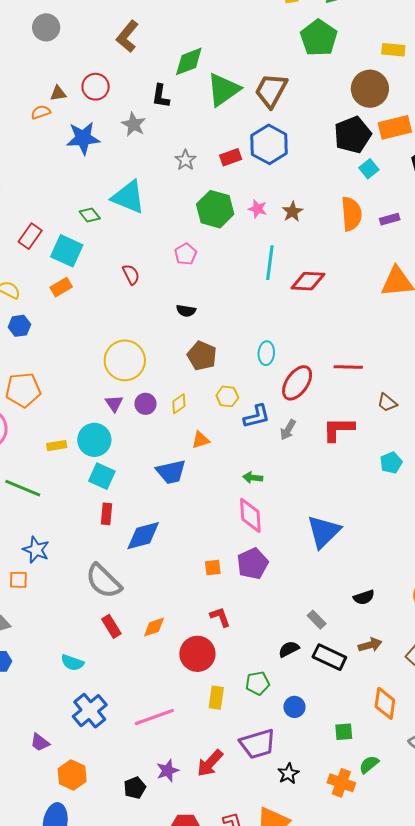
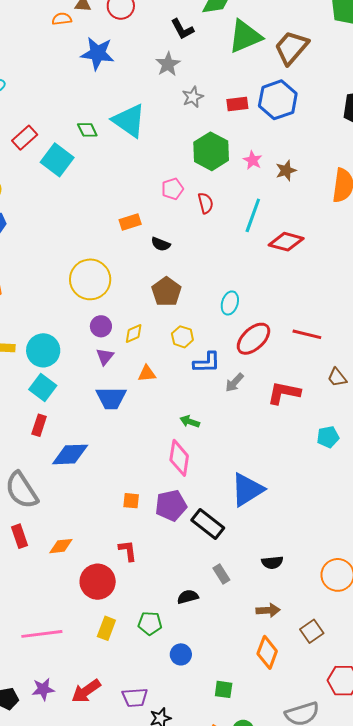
black L-shape: (161, 96) -> (182, 29), turned -50
gray star: (134, 124) -> (168, 64), moved
red semicircle: (131, 275) -> (206, 203), moved
orange rectangle: (61, 287) -> (130, 222), moved
purple triangle: (114, 403) -> (105, 357), moved
black rectangle: (329, 657) -> (208, 524), moved
orange diamond: (385, 703) -> (267, 652), moved
purple trapezoid: (258, 744) -> (135, 697), moved, size x0.7

